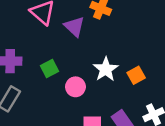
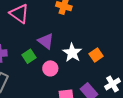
purple triangle: (74, 26) -> (46, 41), moved

